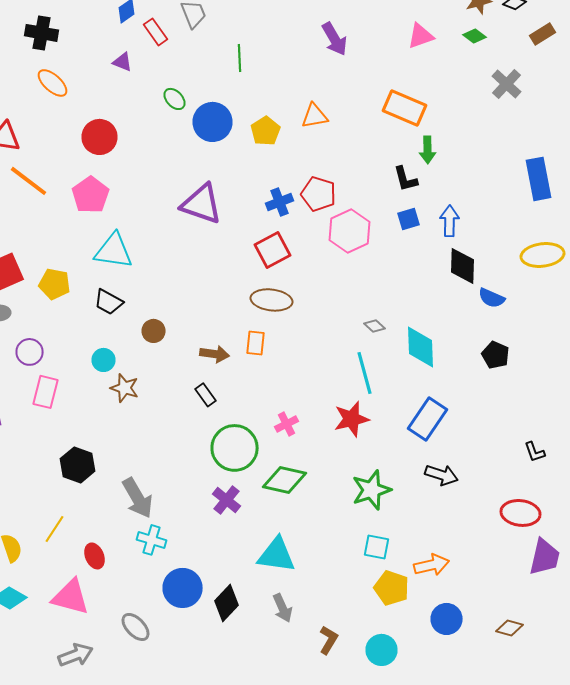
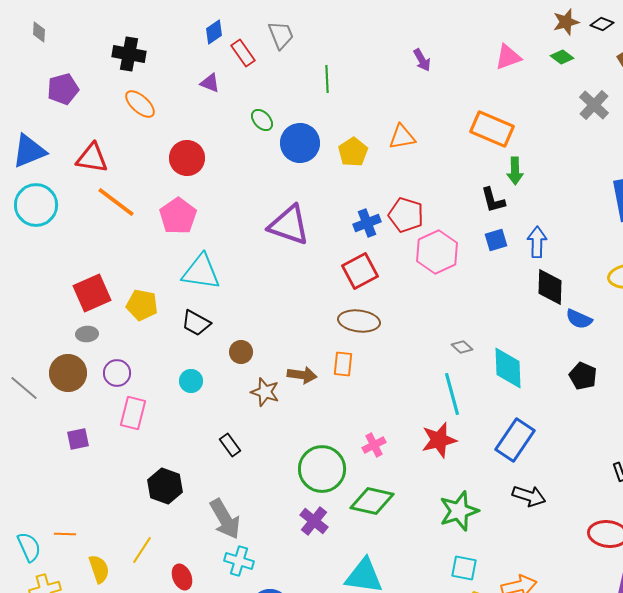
purple arrow: (334, 39) -> (422, 60), size x0.7
brown star: (124, 388) -> (265, 392), moved
black rectangle: (206, 395) -> (230, 445), moved

